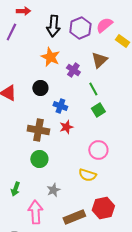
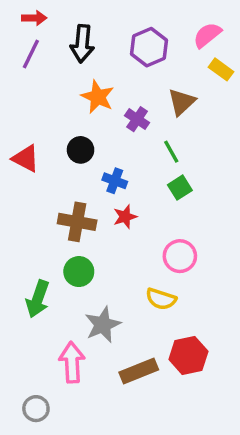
red arrow: (23, 11) -> (34, 18), moved
pink semicircle: (104, 25) -> (207, 35), moved
black arrow: (53, 26) -> (82, 44), moved
green arrow: (15, 189) -> (38, 299), moved, size x1.5
gray star: (53, 190) -> (103, 325), size x1.5

